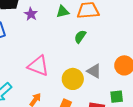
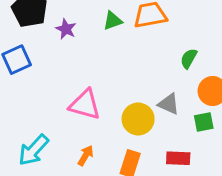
green semicircle: (80, 37) -> (189, 59), moved
green square: (117, 97) -> (204, 122), moved

